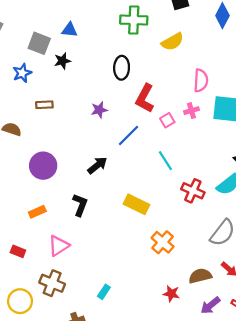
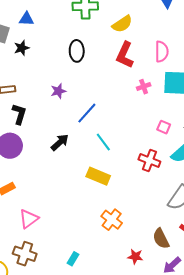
pink semicircle: (201, 80) -> (162, 52), moved
red L-shape: (145, 98) -> (125, 55), moved
pink square: (167, 120) -> (164, 127), moved, turned -32
cyan line: (165, 161) -> (103, 142), moved
black L-shape: (80, 205) -> (19, 114), moved
orange cross: (163, 242) -> (112, 220), moved
brown semicircle: (200, 276) -> (161, 239), turned -100

